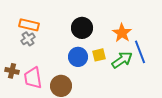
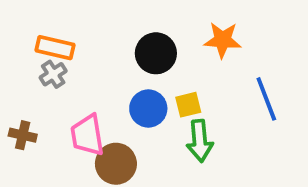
orange star: (122, 33) -> (223, 40), moved, turned -30
green arrow: (122, 60) -> (200, 141), moved, turned 120
pink trapezoid: (33, 78) -> (87, 135), moved

